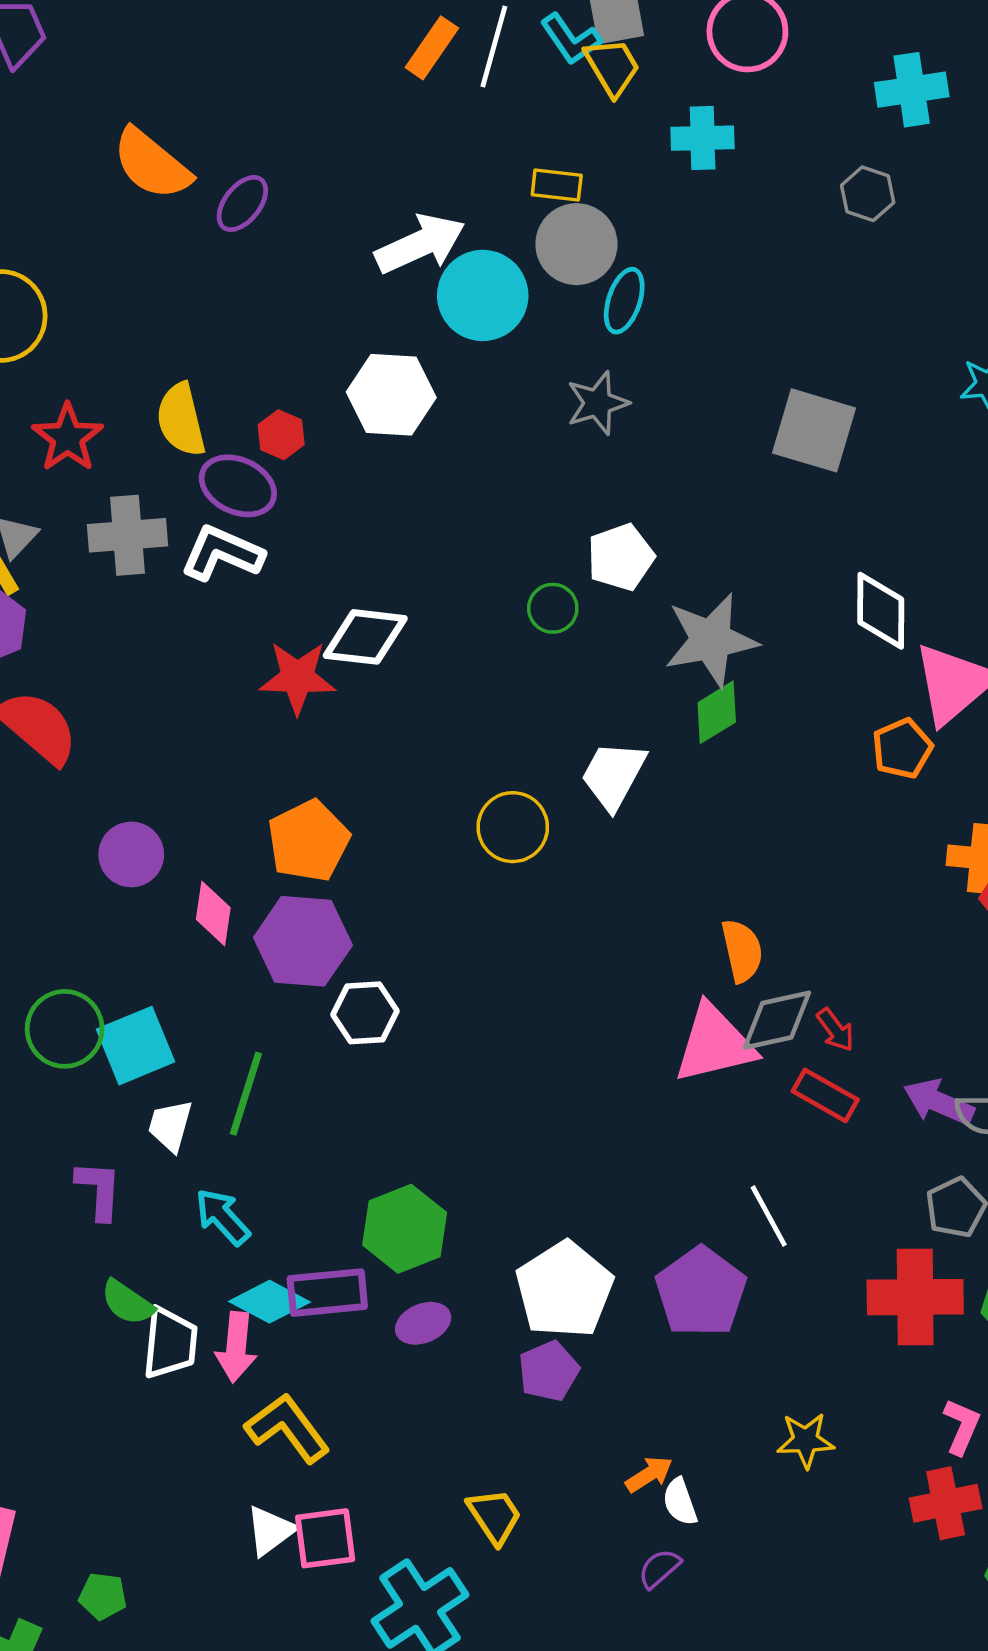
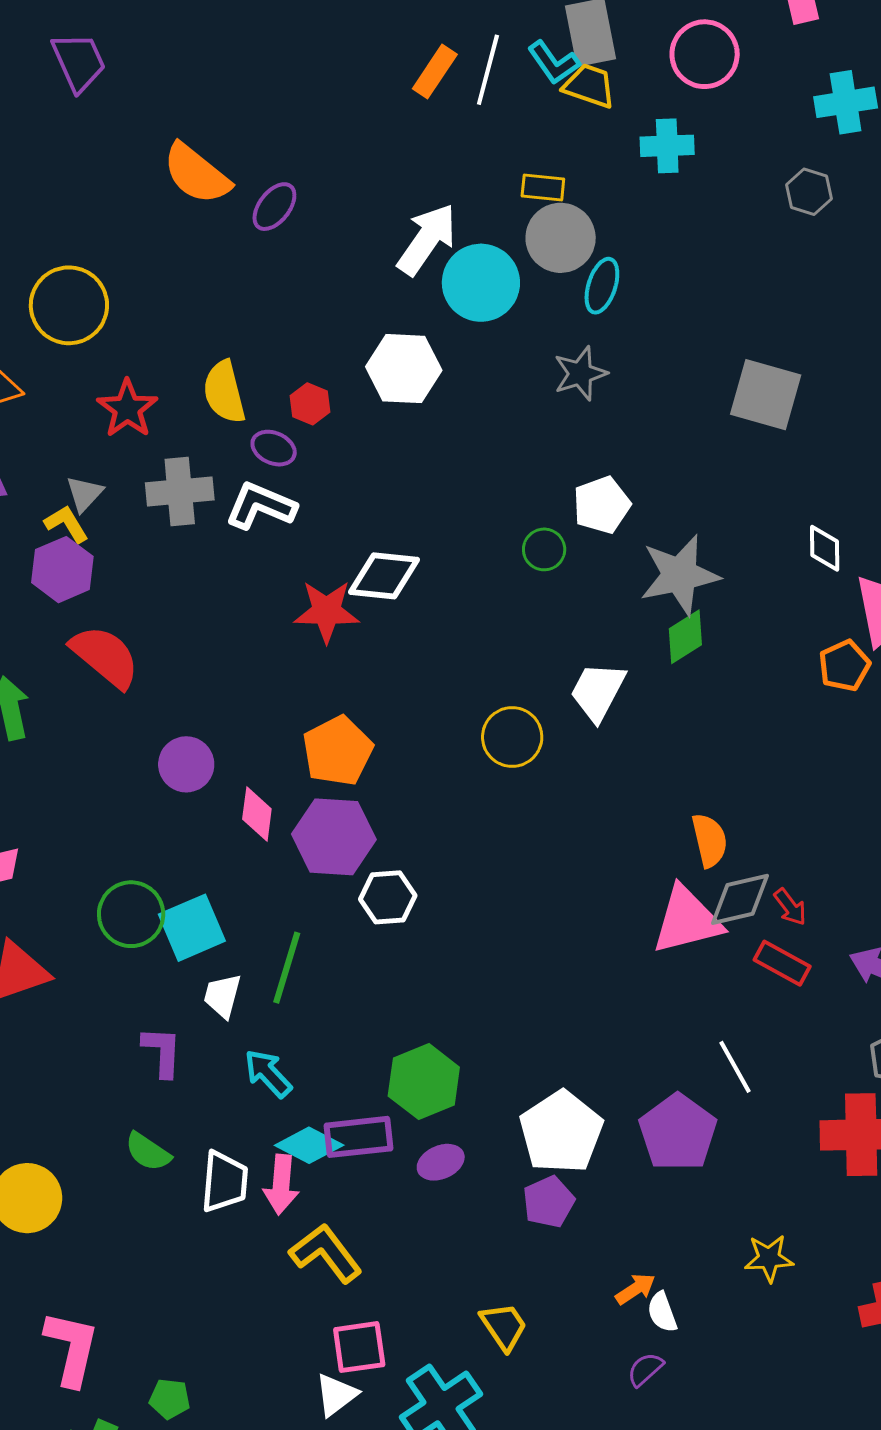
yellow trapezoid: (612, 67) -> (589, 86), turned -40
white arrow: (420, 244) -> (427, 239), turned -30
purple ellipse: (238, 486) -> (274, 448), size x0.7
white diamond: (881, 611) -> (825, 548), size x0.7
green semicircle: (127, 1302) -> (148, 1152), moved
white triangle: (270, 1531) -> (336, 1395), moved

